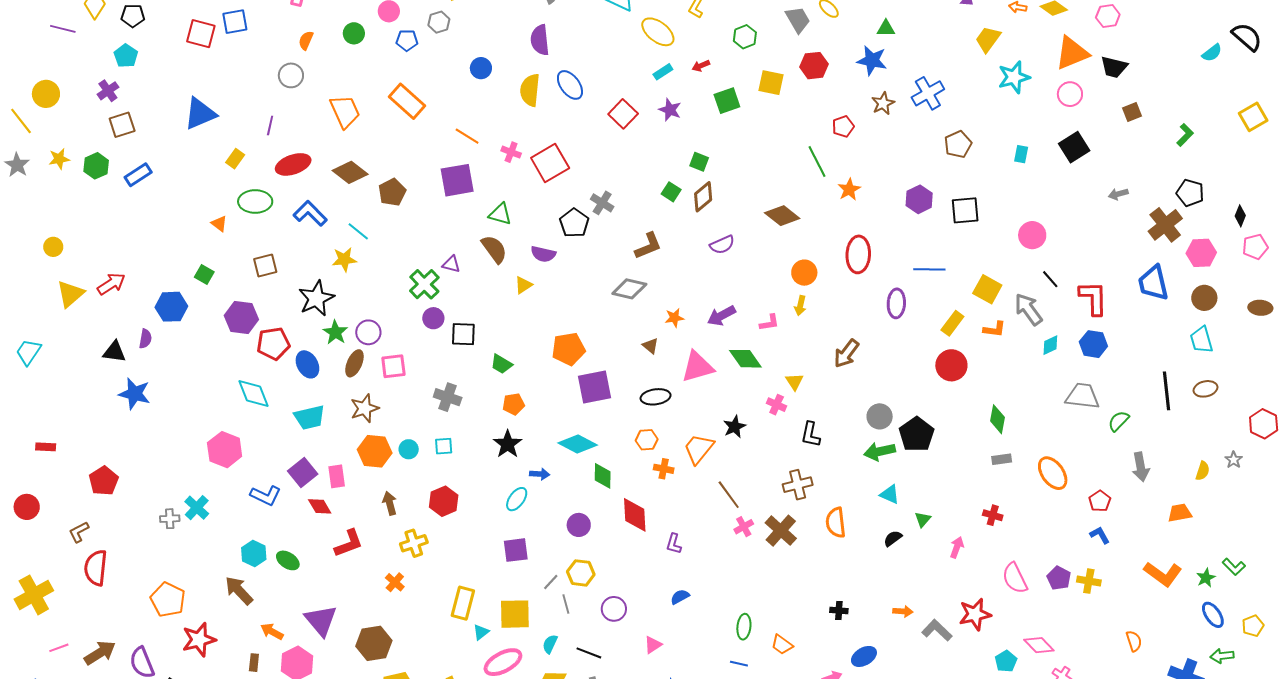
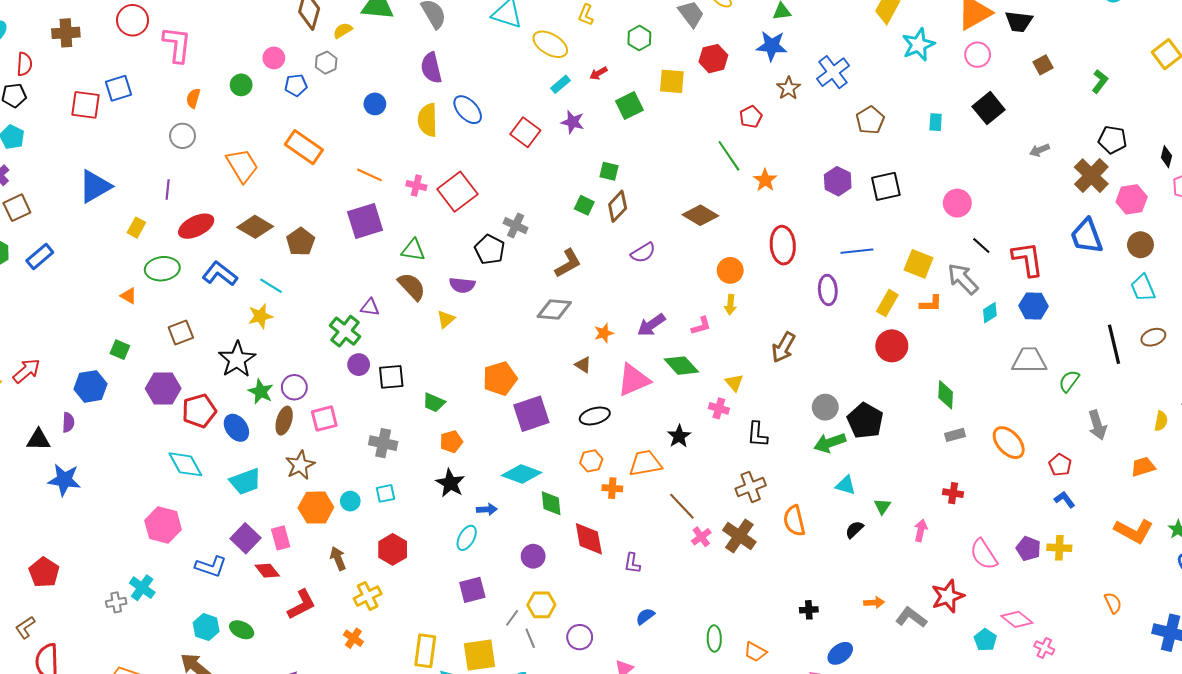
orange trapezoid: (699, 449) -> (645, 463), turned 48

